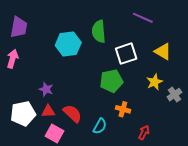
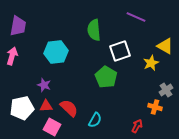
cyan hexagon: (68, 44) -> (56, 52), moved
yellow triangle: (163, 51) -> (165, 46), moved
green pentagon: (111, 81) -> (106, 77), turned -30
yellow star: (154, 82) -> (151, 63), moved
orange cross: (123, 109) -> (155, 107), moved

